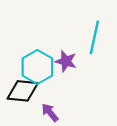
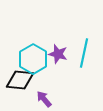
cyan line: (94, 37) -> (84, 53), moved

